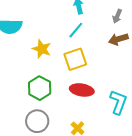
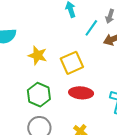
cyan line: (76, 30) -> (91, 28), moved

